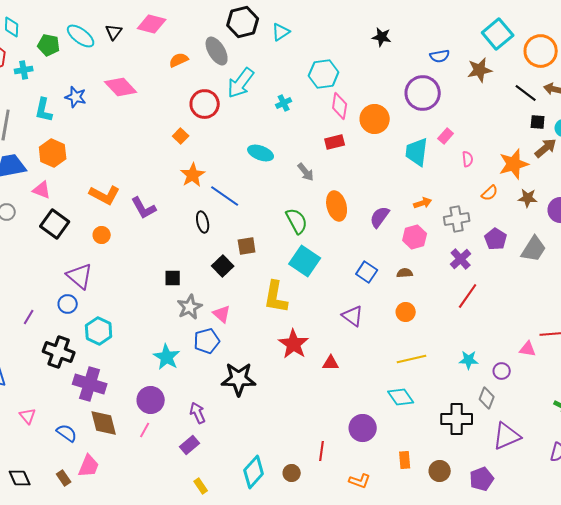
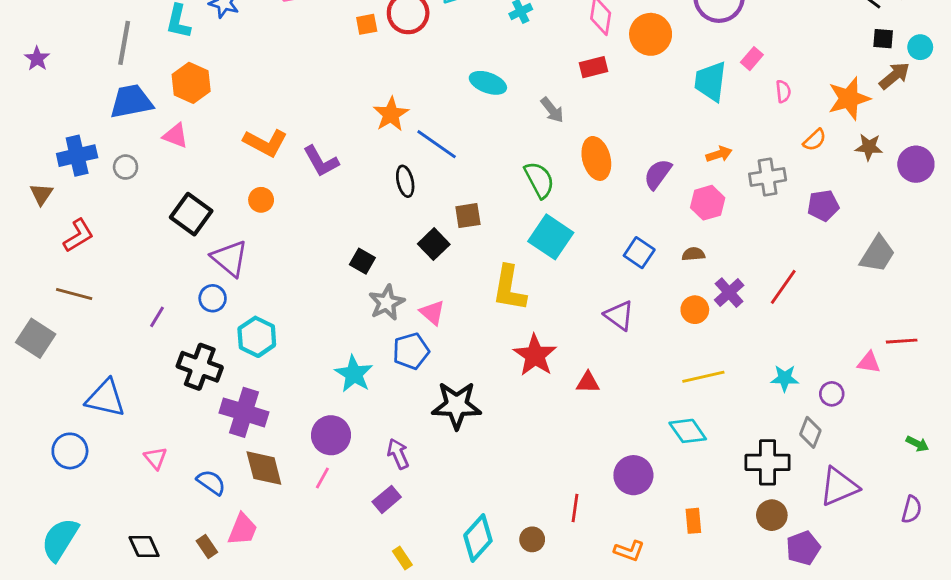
orange square: (181, 136) -> (367, 24), moved, turned 35
black square: (55, 224) -> (191, 214), moved
purple pentagon: (496, 239) -> (823, 206), turned 30
gray trapezoid: (534, 249) -> (877, 254), moved
purple cross: (461, 259) -> (729, 293), moved
black square: (173, 278) -> (362, 261), turned 30
brown circle: (440, 471) -> (772, 515), moved

